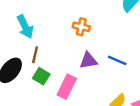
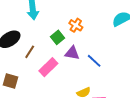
brown line: (35, 55) -> (30, 52), moved
green square: (41, 76) -> (58, 37), moved

